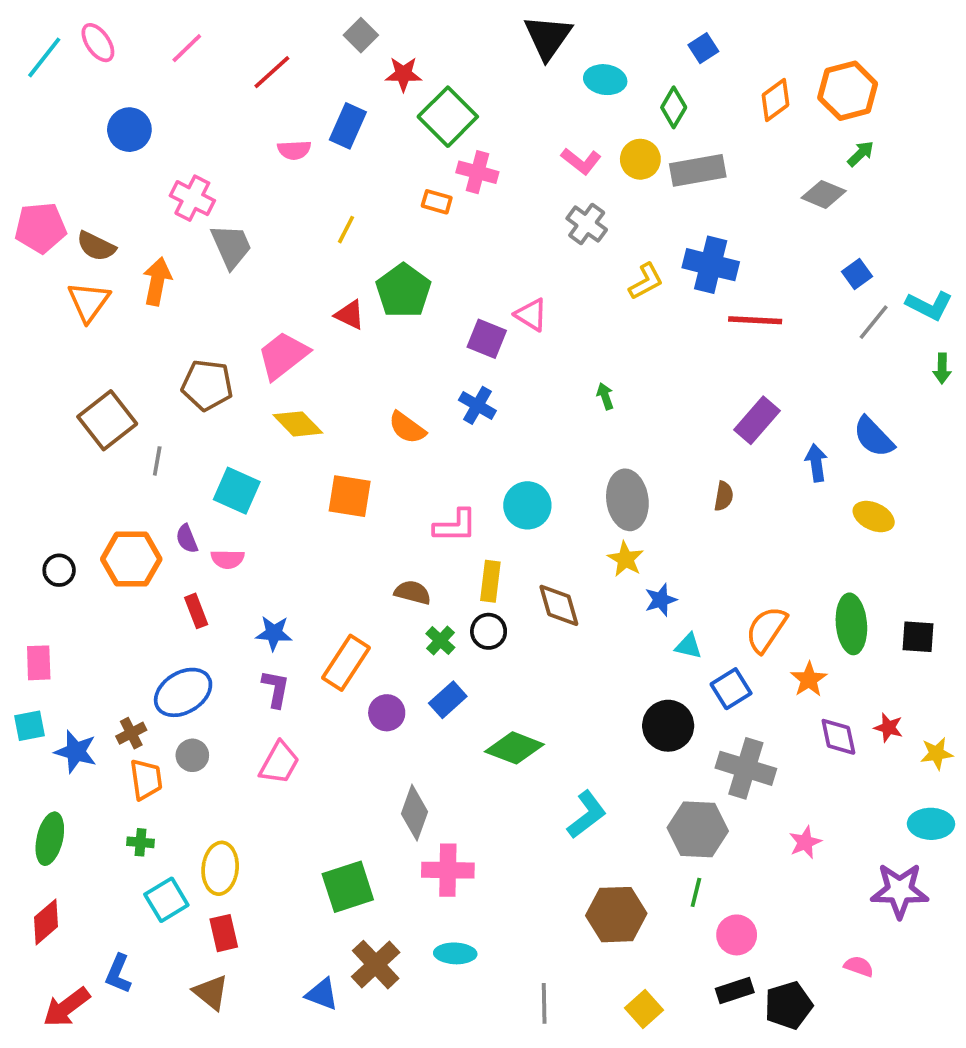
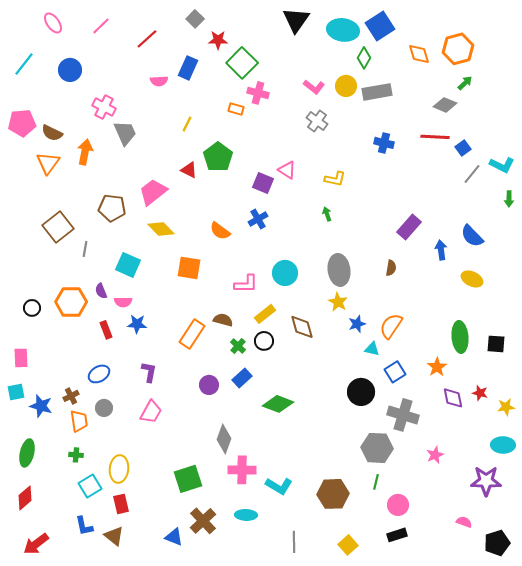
blue square: (703, 48) -> (380, 26), size x1.8
cyan line: (44, 57) -> (24, 64), moved
cyan ellipse: (605, 80) -> (343, 30), moved, size x1.4
orange diamond: (776, 100) -> (419, 54), turned -70
blue cross: (711, 265) -> (384, 143), size x0.7
yellow L-shape: (646, 281) -> (335, 179), moved, turned 40
red line: (755, 320) -> (435, 137), moved
blue cross: (477, 405) -> (258, 219), turned 30
yellow rectangle: (490, 581) -> (265, 314), turned 45
orange semicircle: (766, 629) -> (391, 326), moved
blue star: (274, 633) -> (137, 324), moved
orange rectangle: (346, 663) -> (192, 334), moved
blue ellipse: (183, 692) -> (99, 374), size x0.7
cyan L-shape: (587, 815) -> (279, 486), moved, turned 68
blue L-shape: (118, 974) -> (84, 526), moved, turned -35
black pentagon: (788, 1005) -> (497, 543), moved

